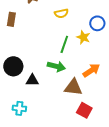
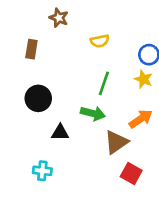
yellow star: (83, 37) -> (143, 79), moved
black circle: (13, 66) -> (38, 98), moved
brown triangle: (73, 87) -> (116, 142), turned -42

